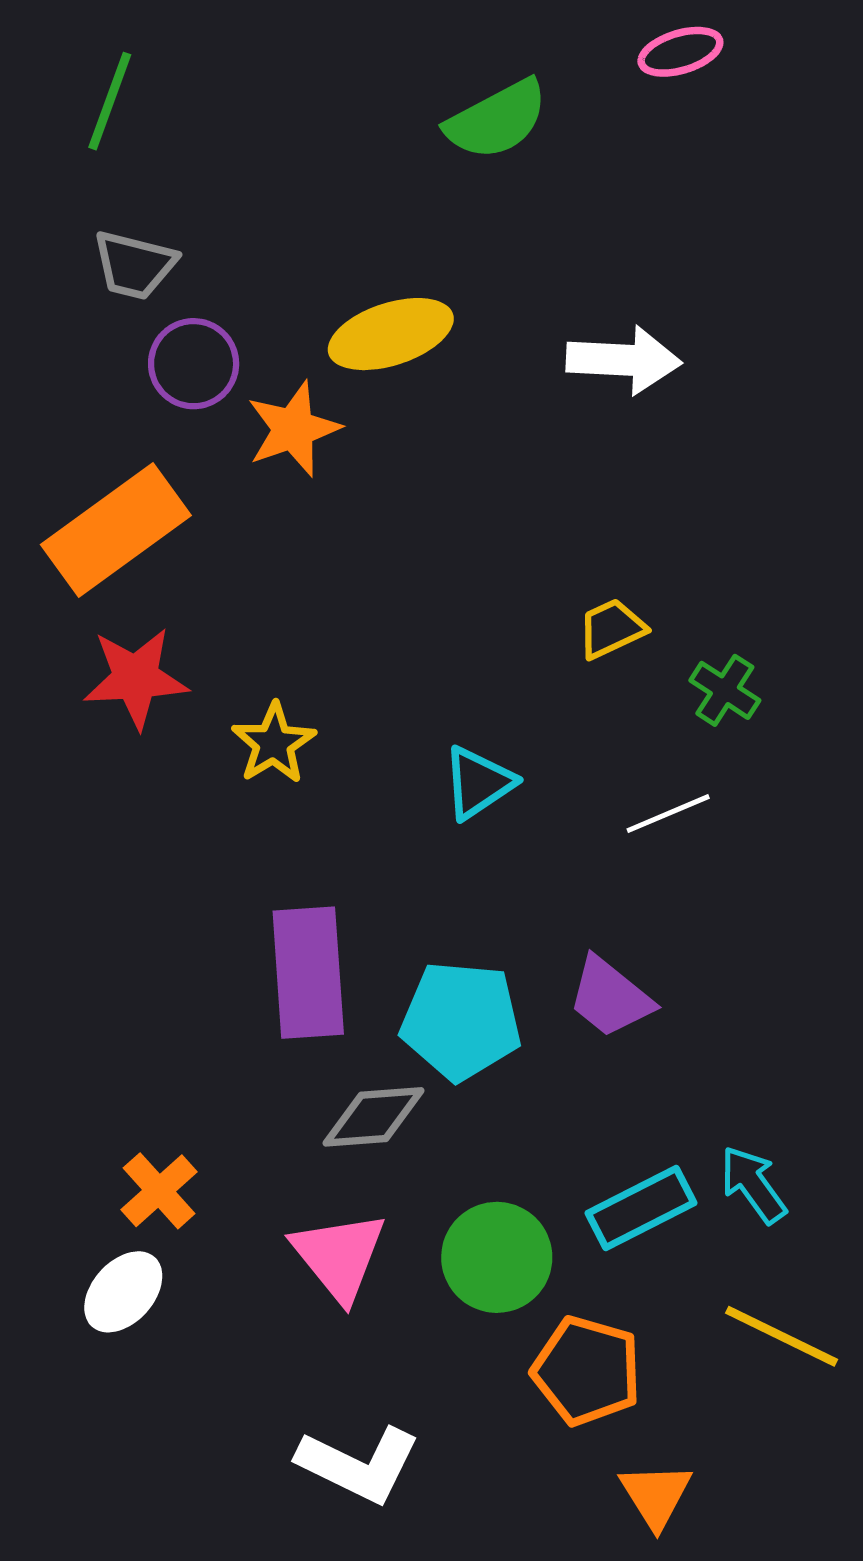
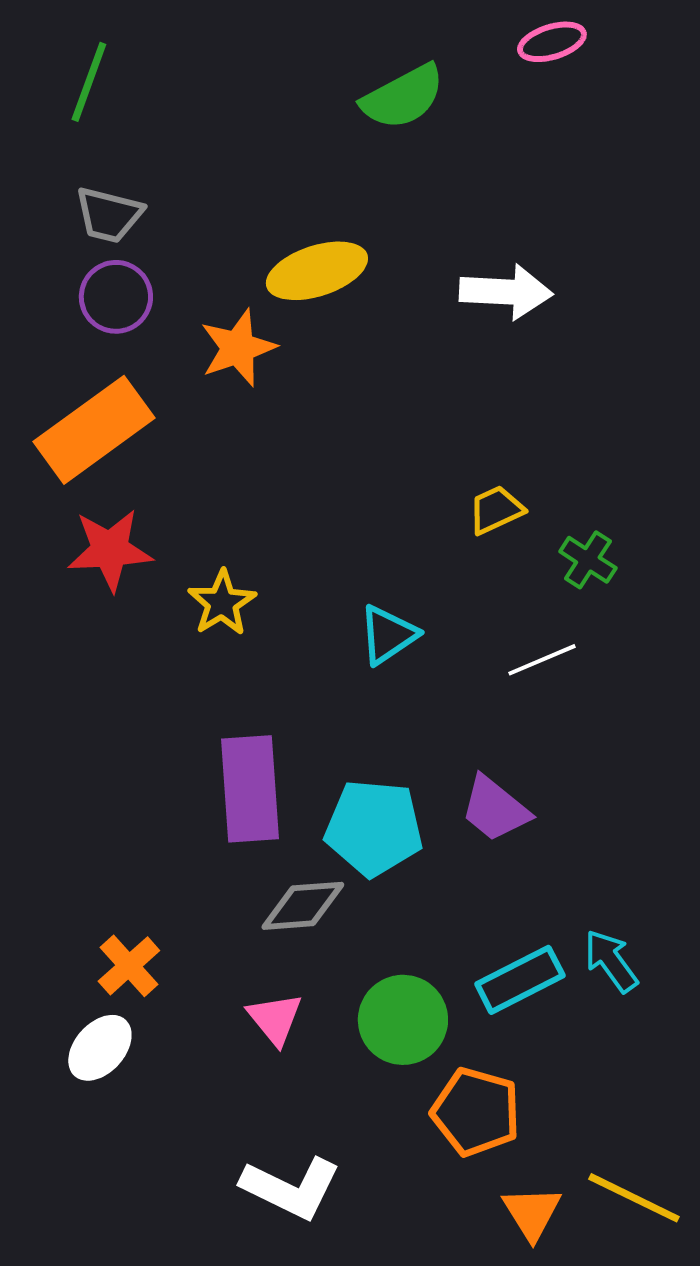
purple circle: (194, 364) -> (116, 297), moved
pink triangle: (339, 1256) -> (275, 1019), size x0.7
yellow line: (782, 1336) -> (634, 1198), moved

